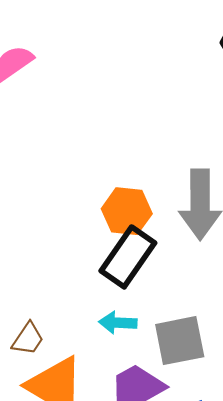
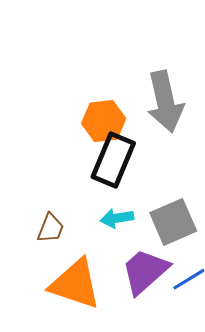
brown trapezoid: (28, 339) -> (51, 228), moved

